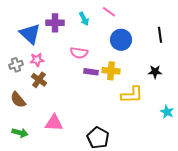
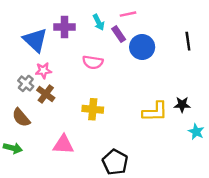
pink line: (109, 12) -> (128, 14), turned -48
gray cross: (16, 65) -> (26, 83), moved, turned -32
yellow cross: (111, 71) -> (93, 109), moved
purple rectangle: (91, 72) -> (119, 34), moved, turned 48
black star: (155, 72) -> (182, 105), moved
green arrow: (20, 133) -> (13, 148), moved

